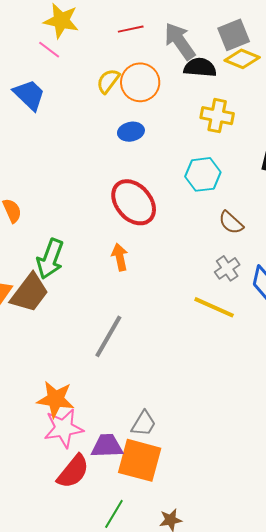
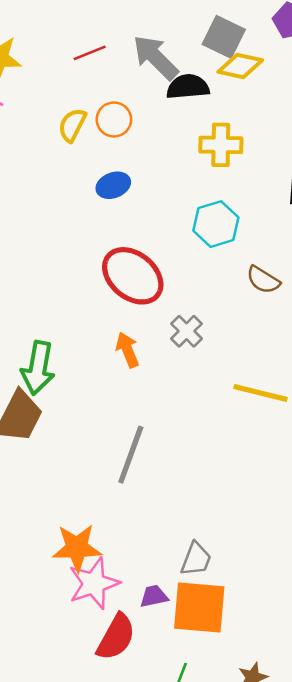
gray square: (234, 35) -> (224, 37), turned -32
orange circle: (140, 82) -> (114, 119), size x0.7
gray cross: (227, 268) -> (187, 331), moved
purple trapezoid: (107, 446) -> (154, 596), size x0.7

